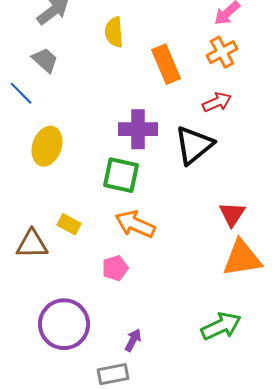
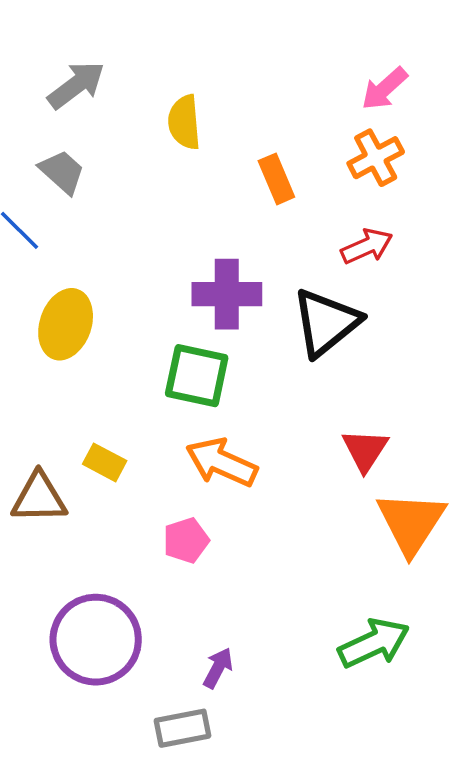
orange rectangle: (166, 64) -> (276, 179), size x0.7
red triangle: (232, 214) -> (365, 450), moved
orange triangle: (242, 258) -> (411, 523), turned -48

